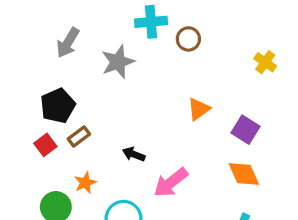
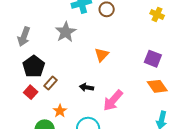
gray arrow: (68, 43) -> (24, 37), moved
orange triangle: (199, 109) -> (102, 55), moved

